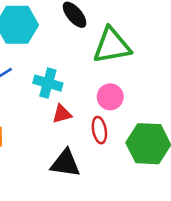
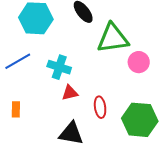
pink circle: (110, 97) -> (139, 62), moved

